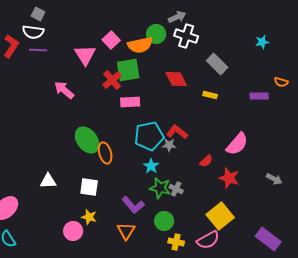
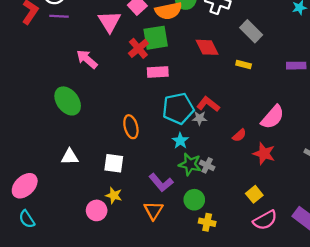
green ellipse: (87, 140) -> (68, 101), moved
yellow square: (220, 216) -> (254, 194), size x0.6
pink semicircle: (208, 240) -> (265, 220), moved

